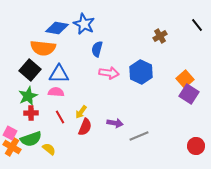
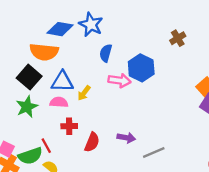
blue hexagon: (141, 72) -> (141, 68), moved
yellow arrow: (81, 112) -> (84, 93), moved
red cross: (31, 113) -> (69, 126), moved
red line: (60, 117) -> (46, 146), moved

